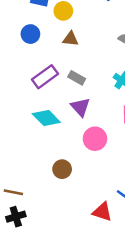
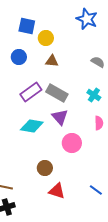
gray rectangle: (77, 78) -> (57, 93), size x1.5
cyan diamond: (46, 118) -> (32, 126), turned -35
red triangle: (102, 212) -> (57, 191), moved

